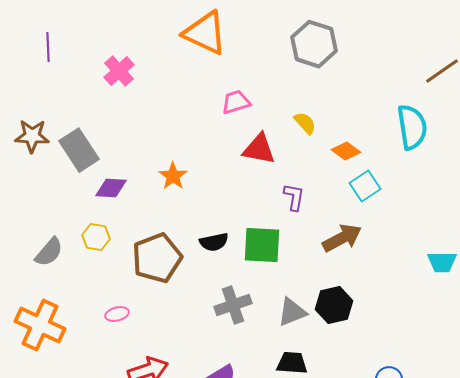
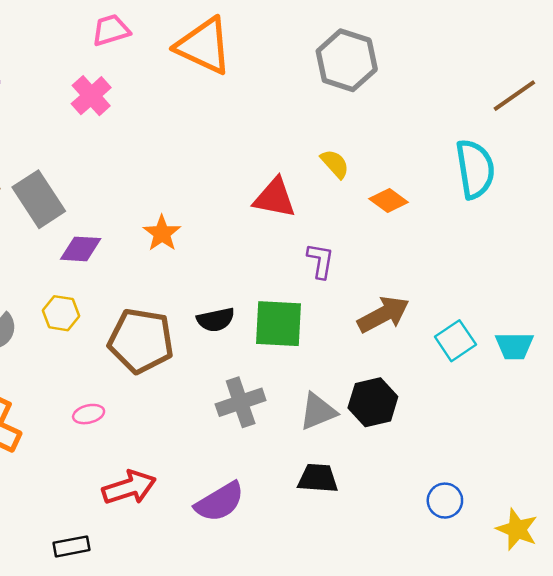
pink trapezoid: (236, 102) -> (111, 30), moved
cyan square: (365, 186) -> (455, 341), moved
brown pentagon: (157, 258) -> (141, 341), turned 30

